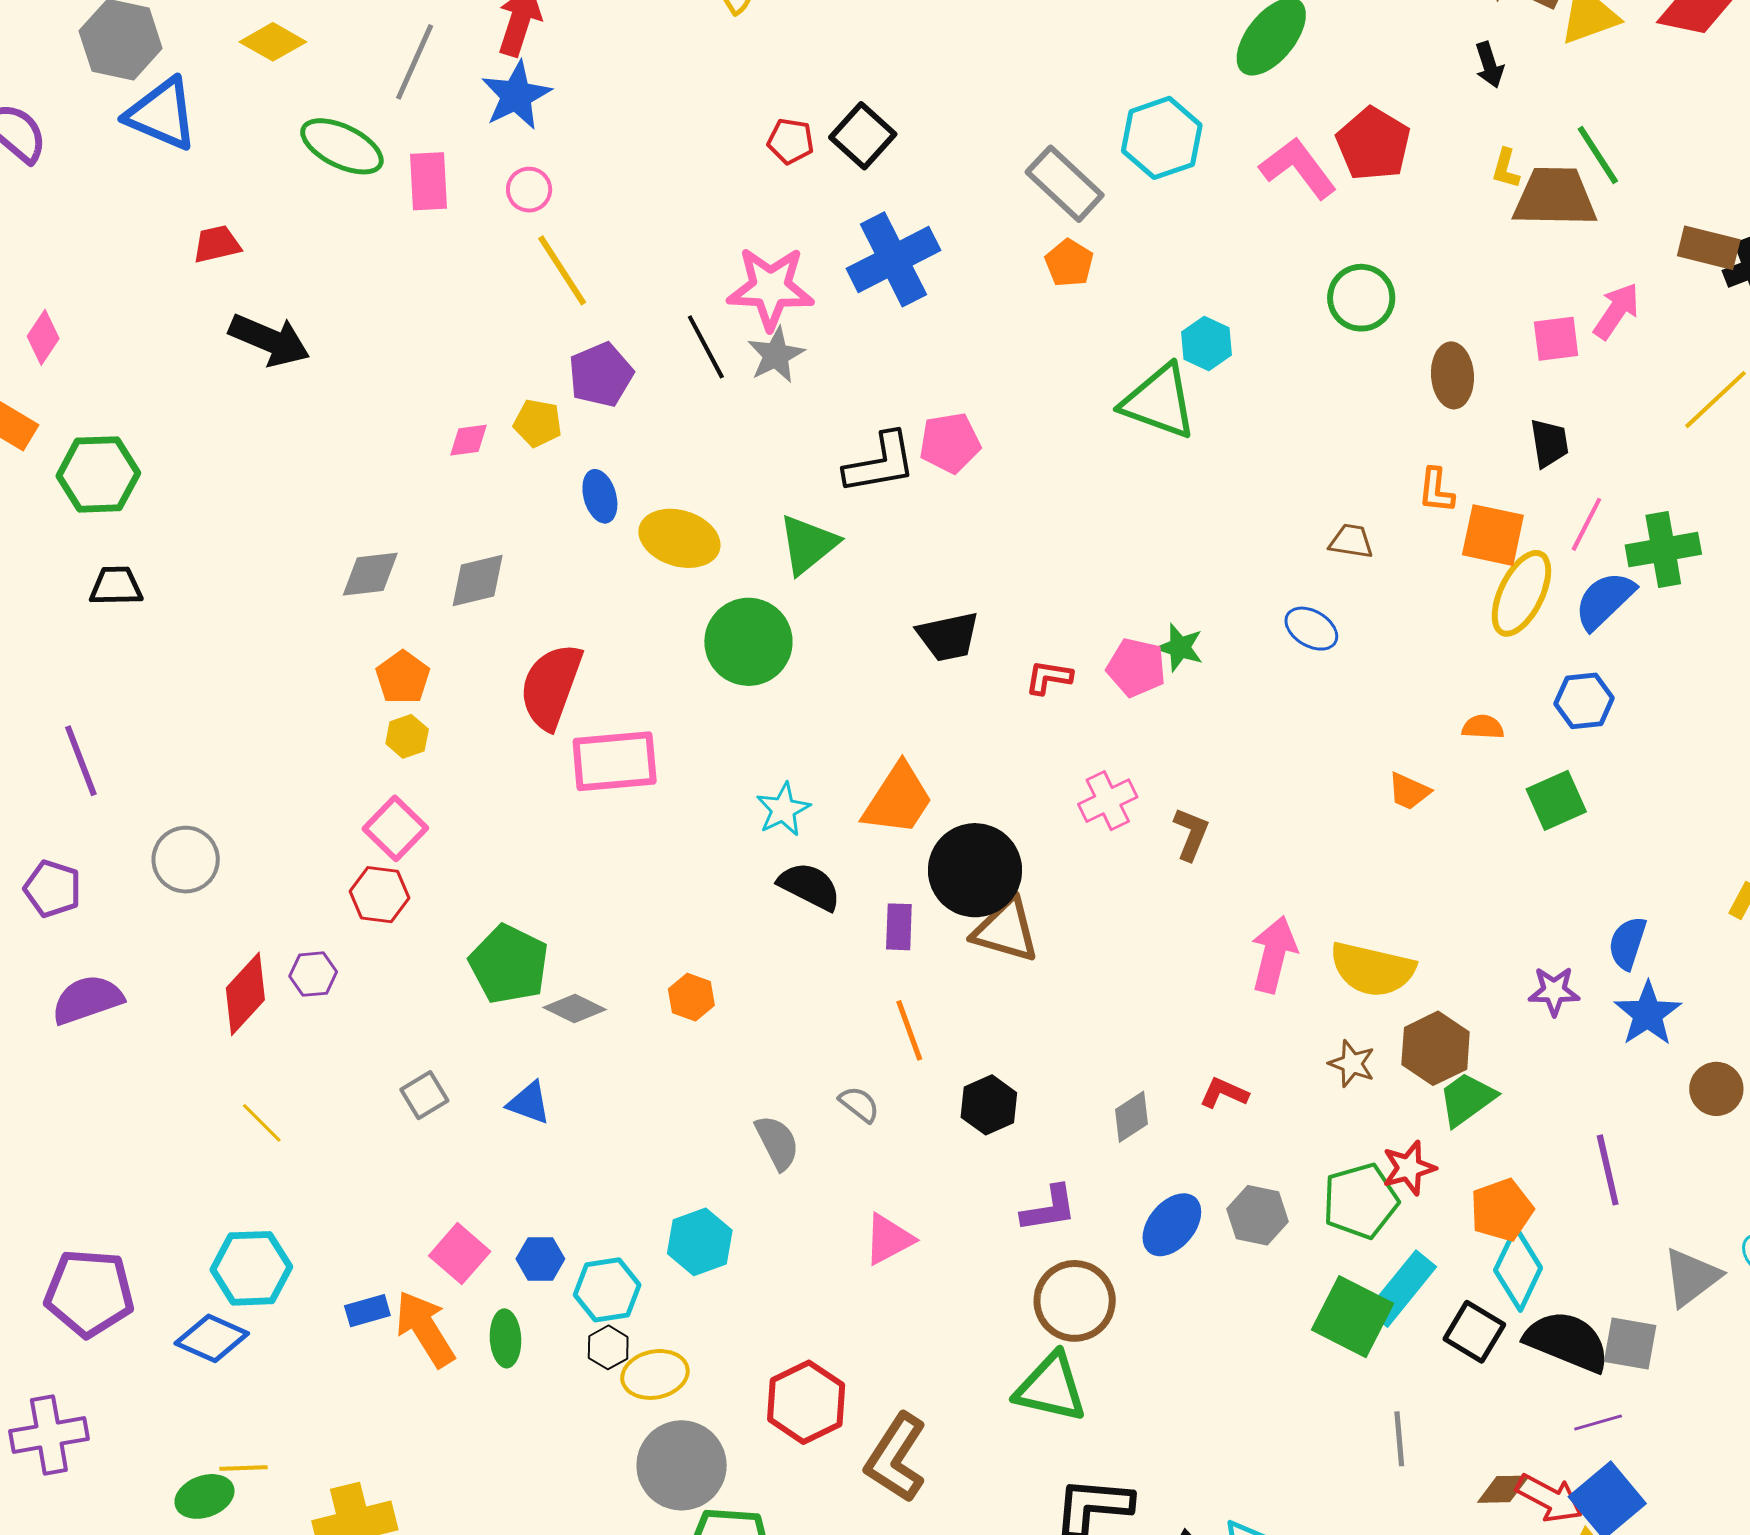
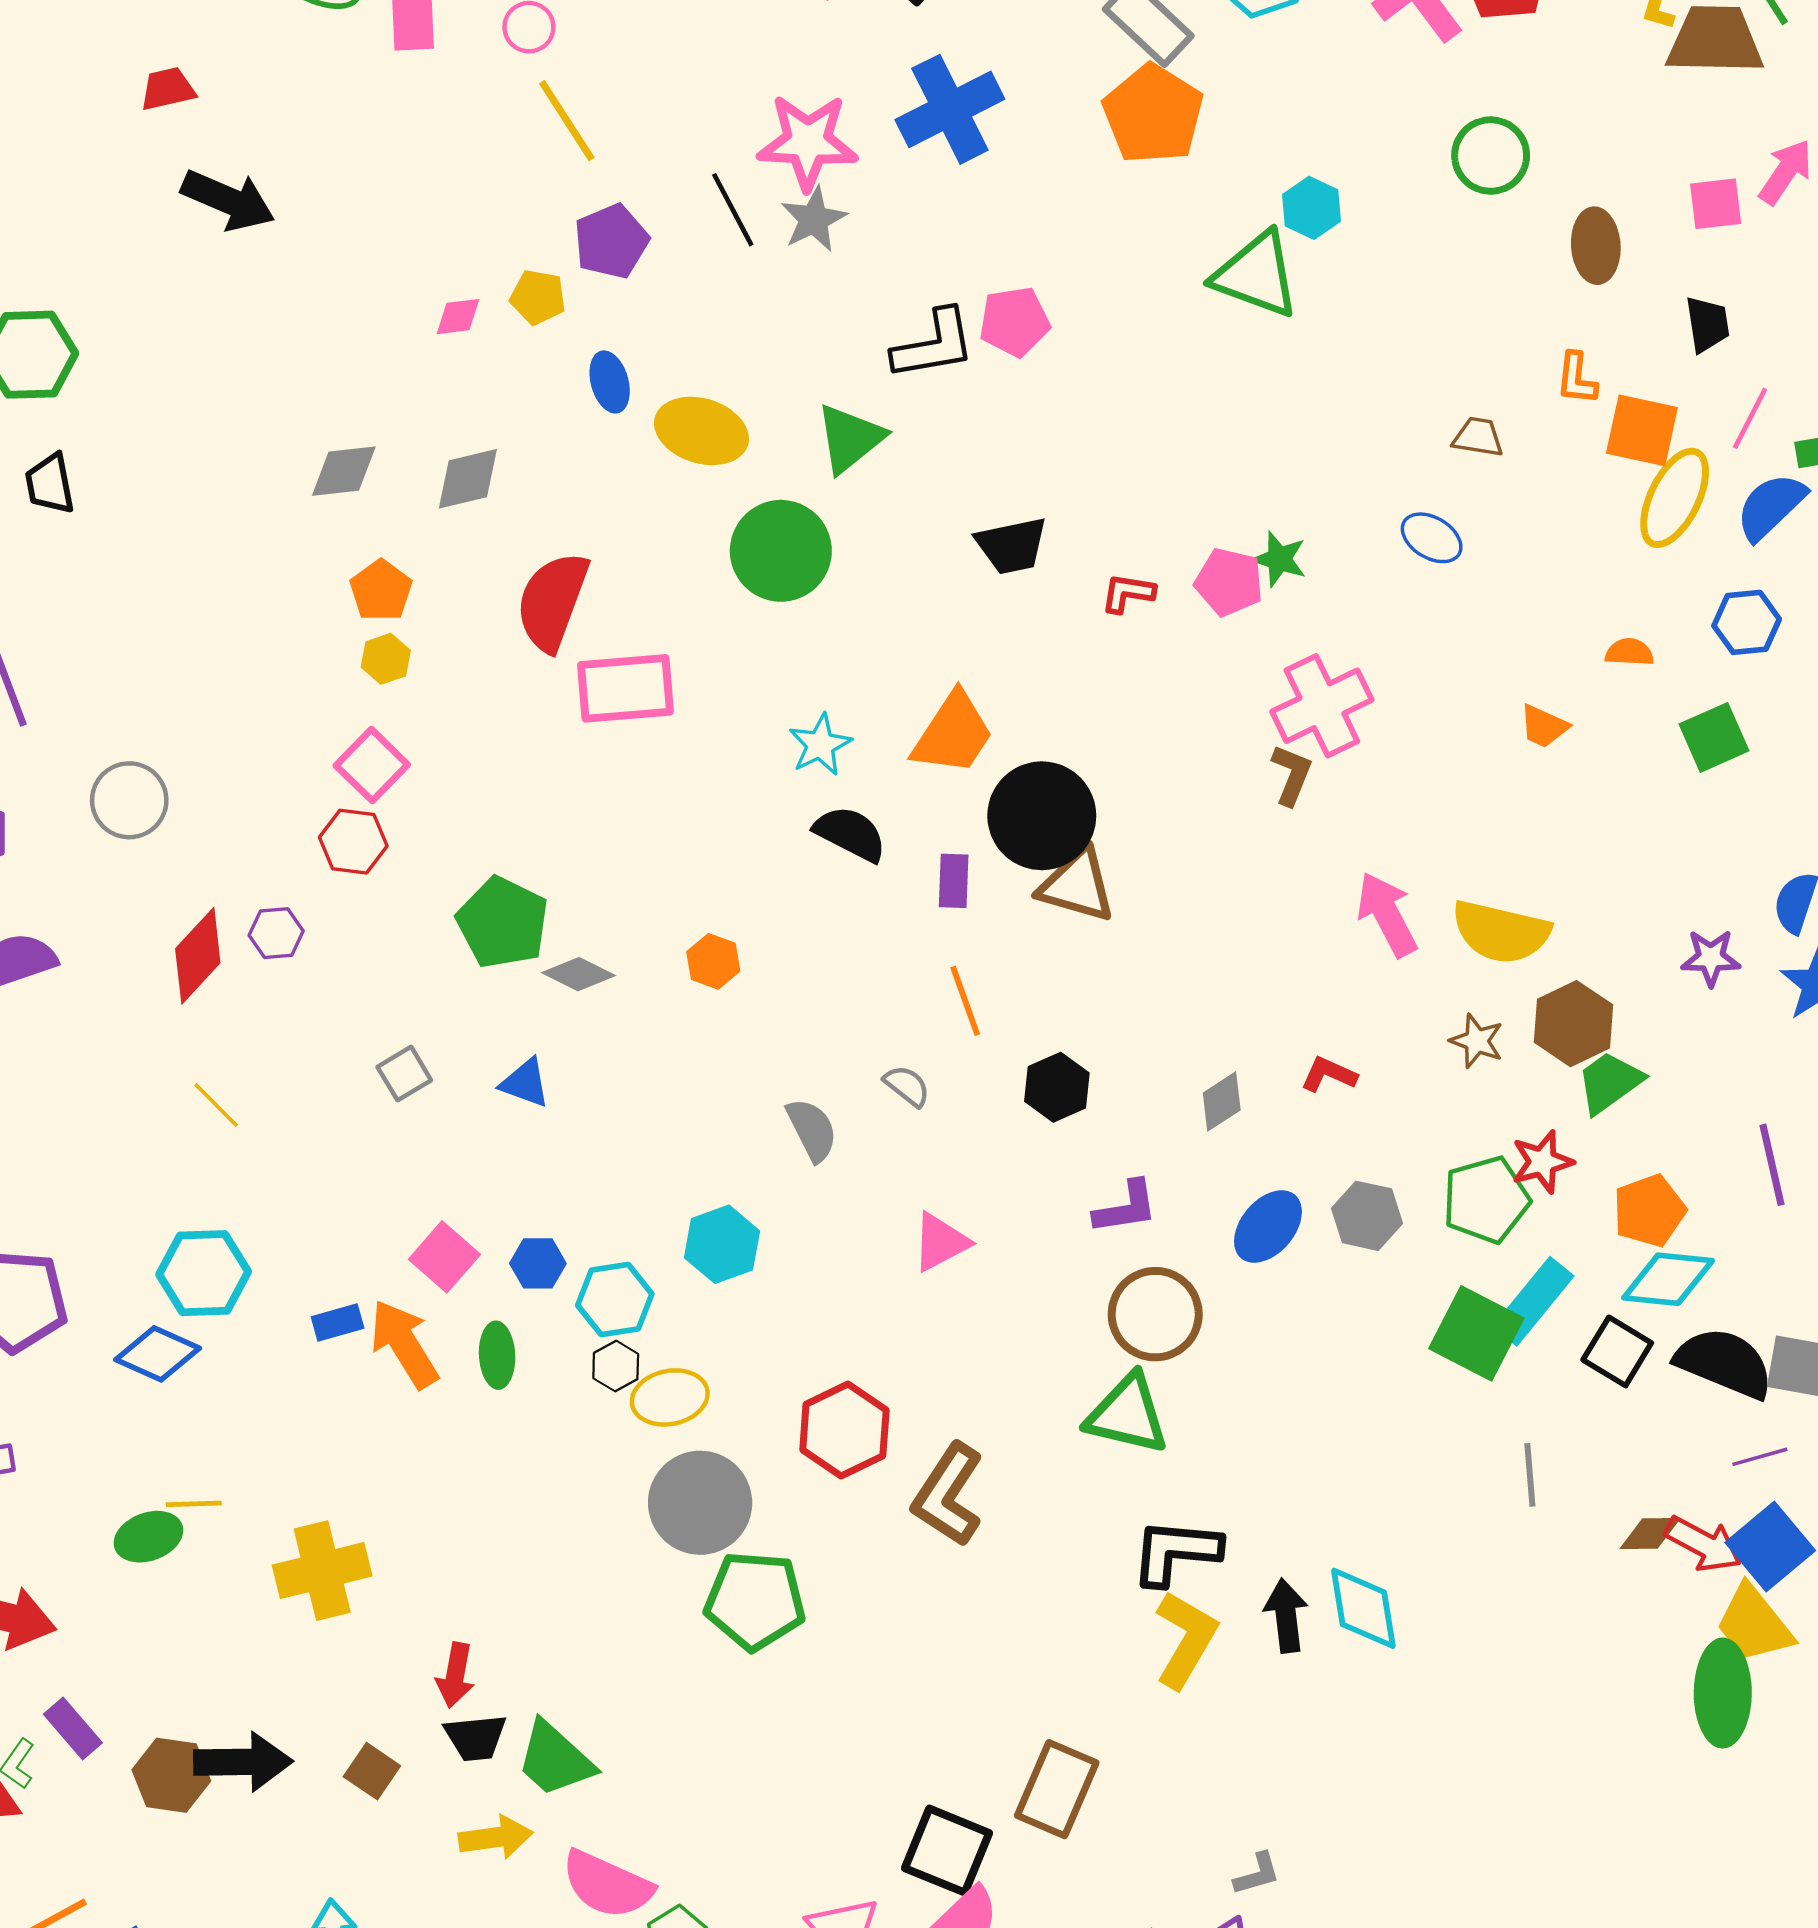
orange pentagon: (1069, 263) -> (1153, 114), size x1.8
black trapezoid: (116, 586) -> (50, 484), turned -100
pink cross: (1108, 801) -> (1322, 706), moved, size x1.5
pink arrow: (1274, 954) -> (1387, 914), turned -42
cyan diamond: (1518, 1269) -> (1668, 1279), turned 70

